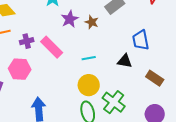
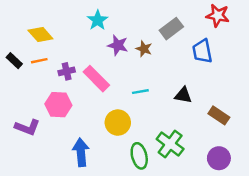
purple star: (70, 19) -> (118, 45), turned -30
blue trapezoid: (141, 40) -> (202, 51), moved
yellow circle: (89, 85) -> (118, 123), moved

